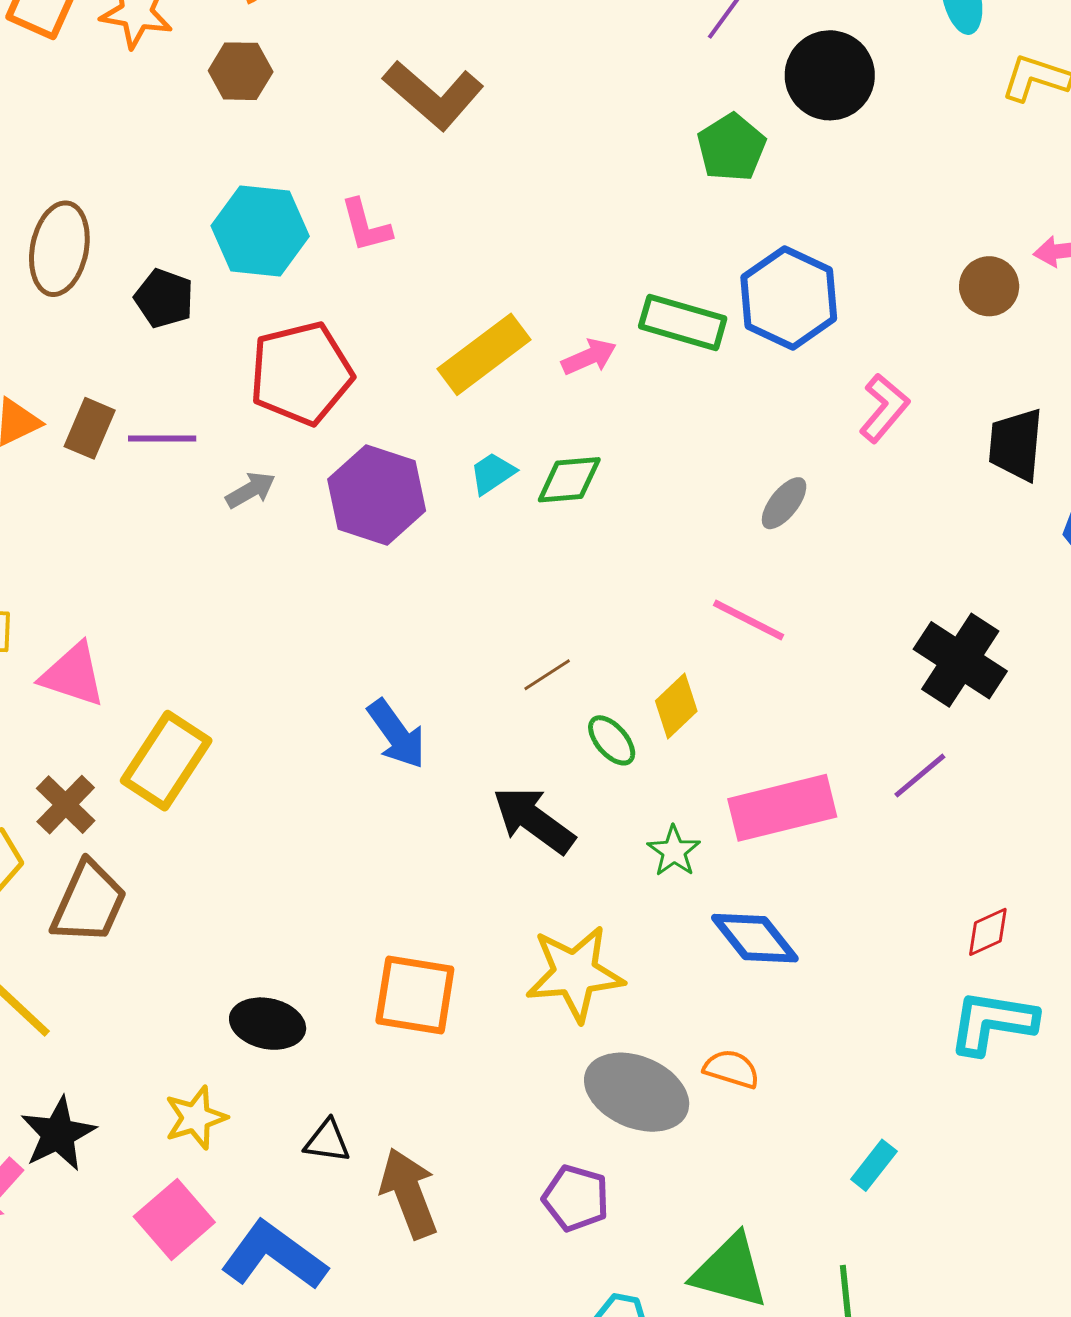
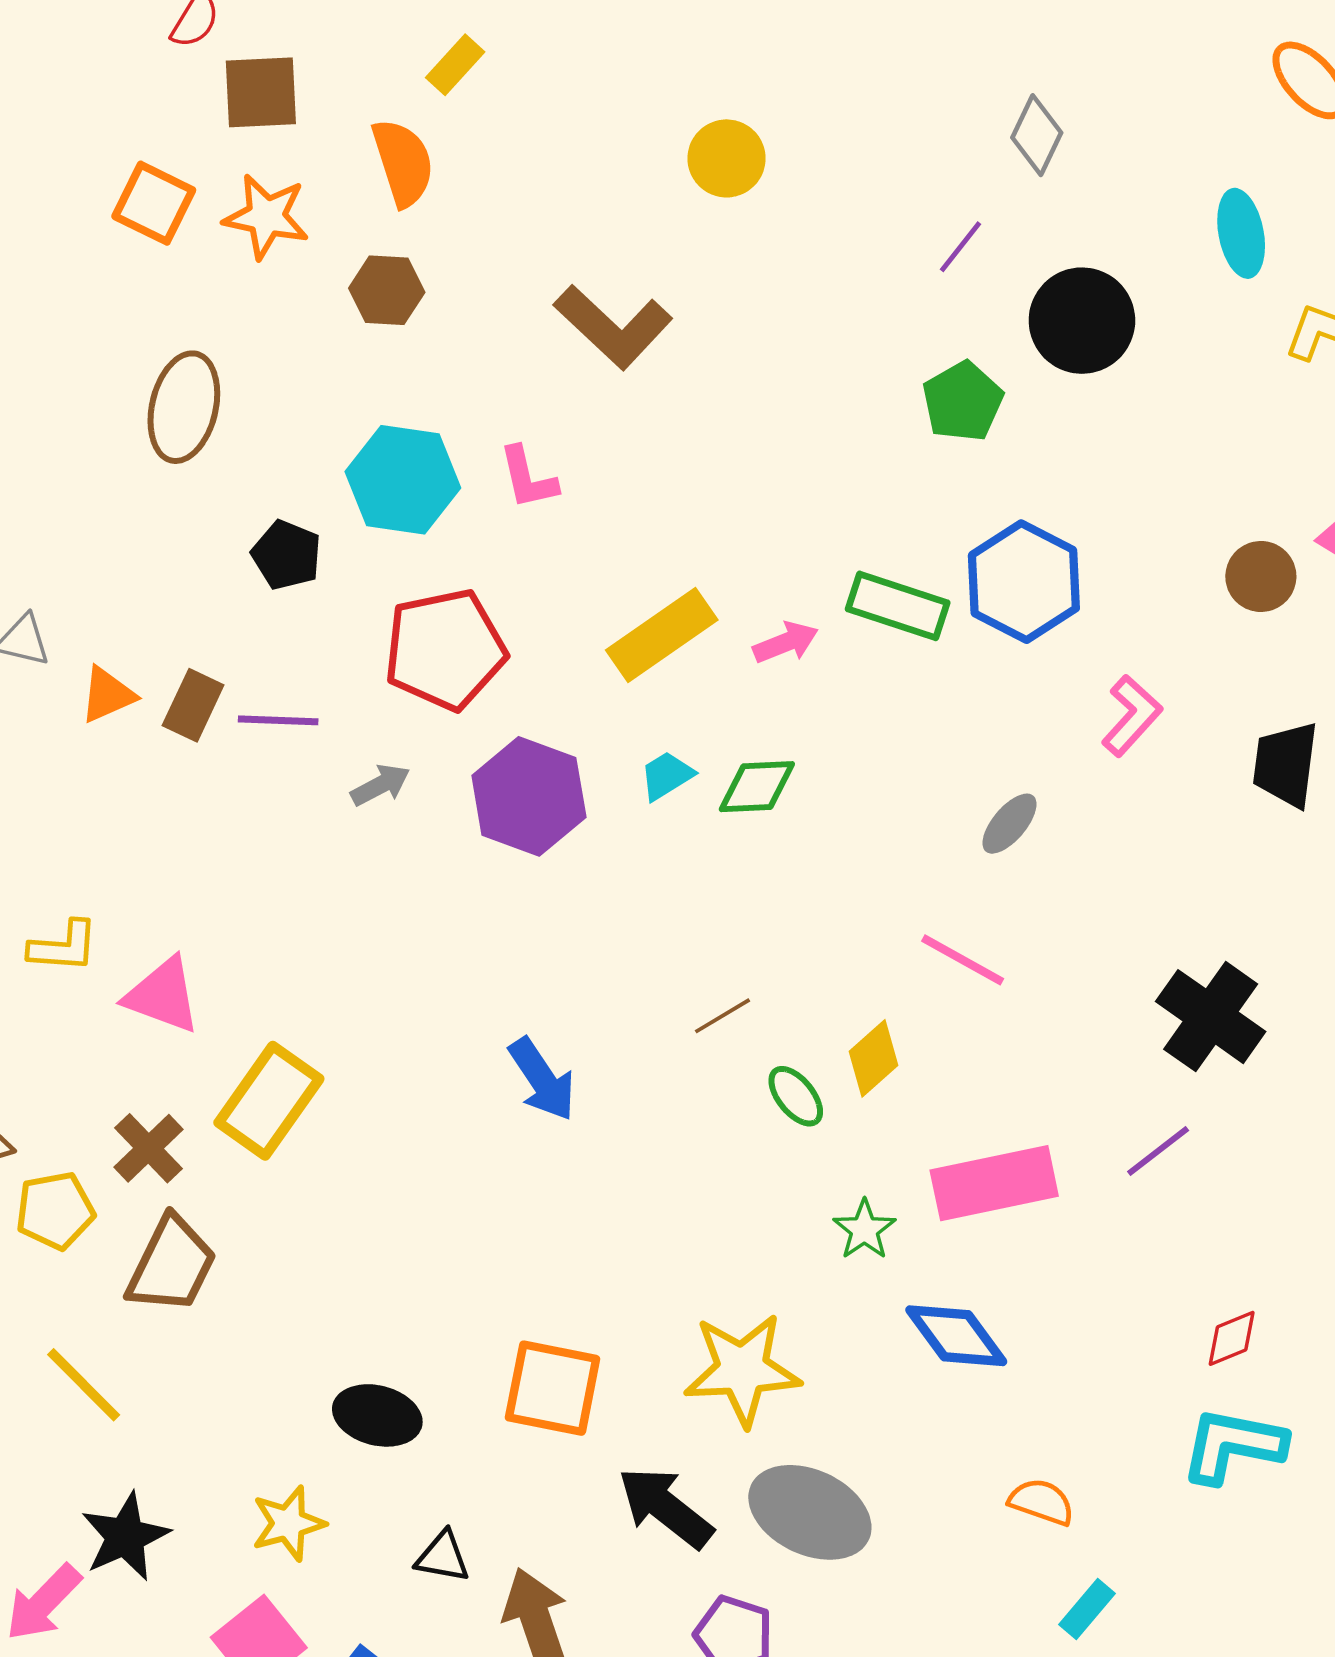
brown ellipse: (59, 249) -> (184, 407), moved
black arrow: (534, 820) -> (666, 1507), moved
orange semicircle: (731, 1069) -> (1042, 1502), moved

